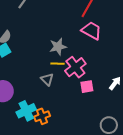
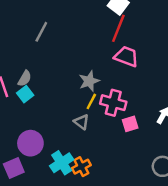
yellow line: (57, 64) -> (91, 101), turned -56
pink cross: (75, 67) -> (113, 103), turned -30

